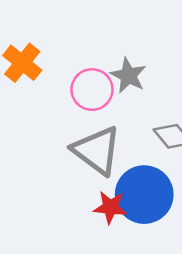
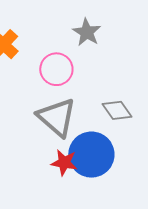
gray star: (128, 75) -> (87, 32), moved

